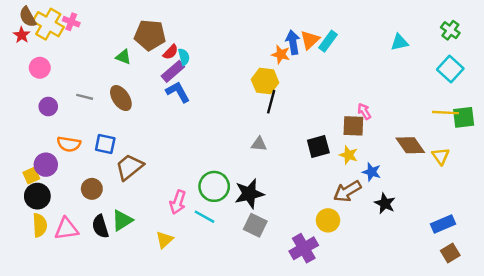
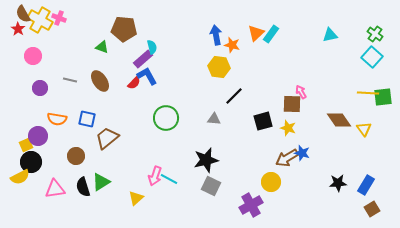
green cross: (450, 30) -> (375, 34), moved
blue arrow: (293, 42) -> (216, 35), moved
red semicircle: (171, 52) -> (134, 83), moved
black line: (271, 102) -> (234, 96), moved, turned 30
blue star: (372, 172) -> (302, 153), moved
green circle: (214, 186) -> (166, 118), moved
pink arrow: (178, 202) -> (155, 176), moved
black star: (385, 203) -> (338, 183), moved, turned -30
blue rectangle: (443, 224) -> (366, 185), turned -36
yellow semicircle: (40, 225) -> (20, 177), moved, turned 66

